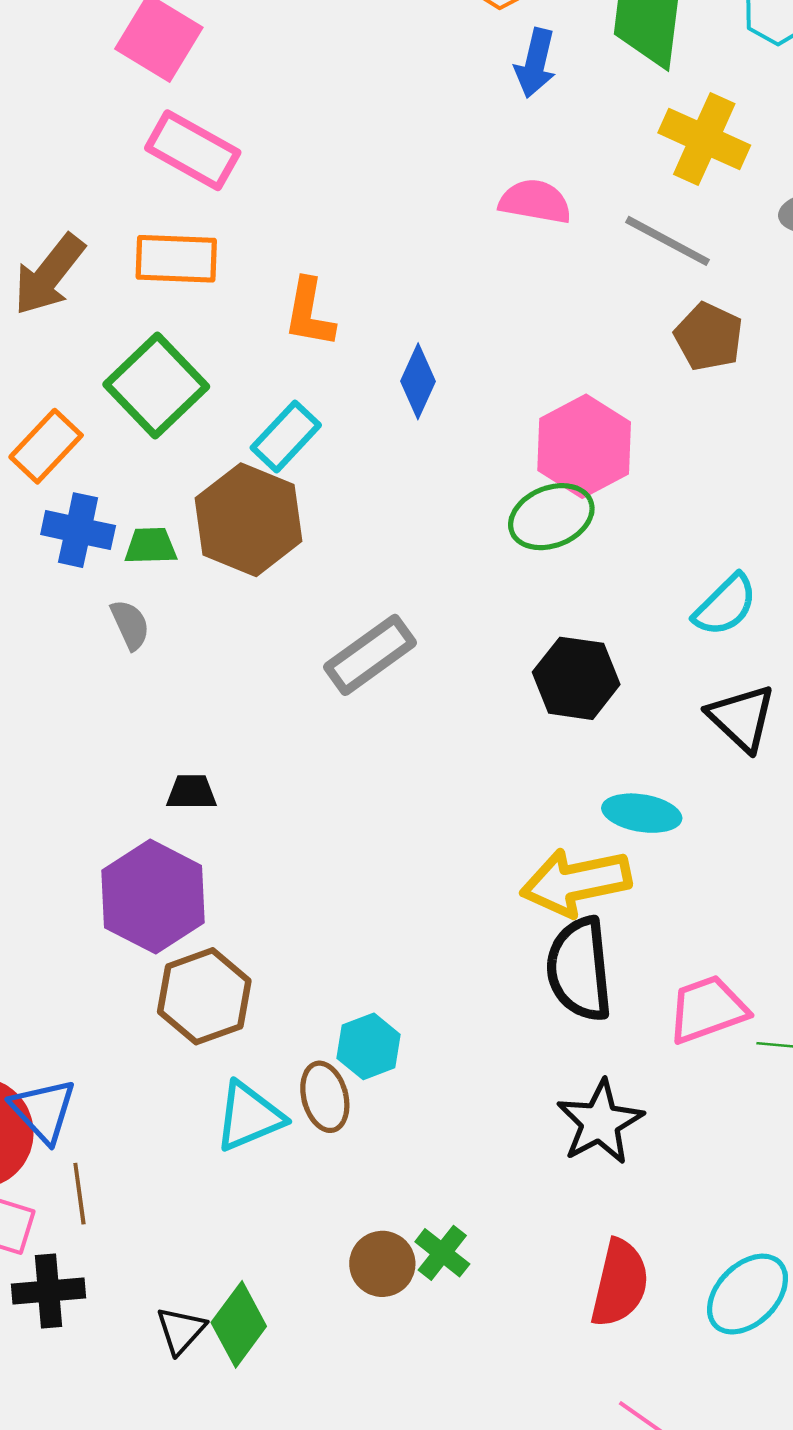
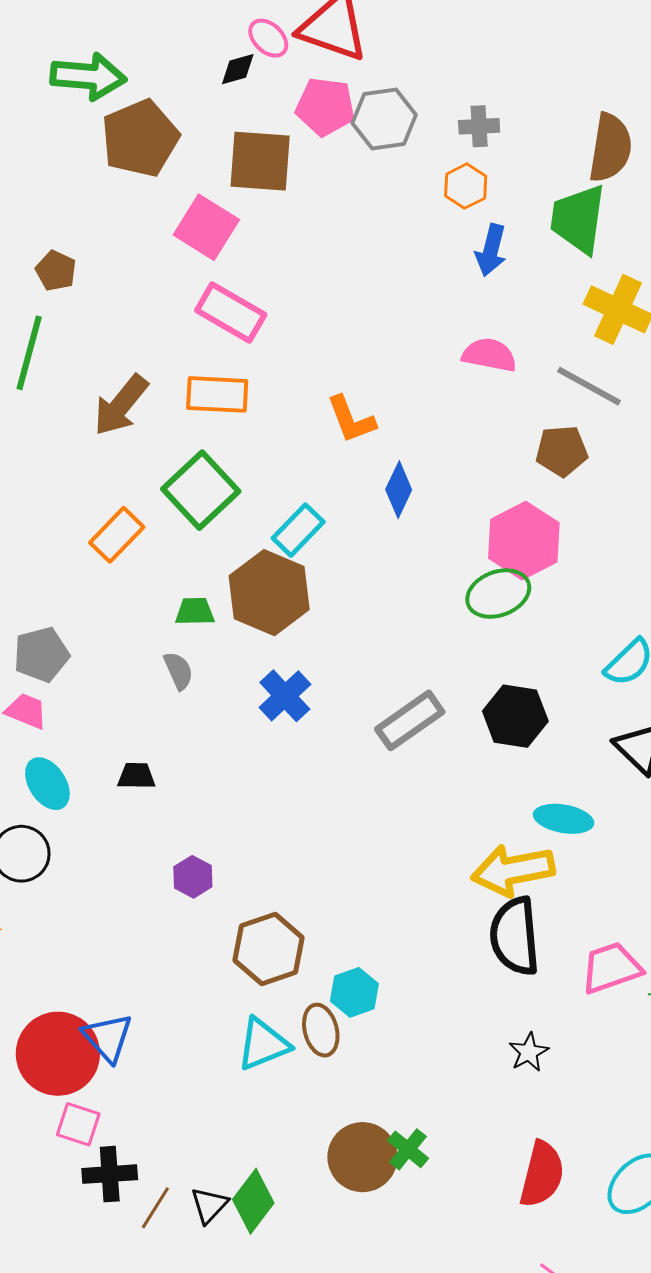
orange L-shape: (309, 313) -> (351, 419), moved, turned -32
brown pentagon: (709, 337) -> (562, 451), moved, turned -30
blue cross: (78, 530) -> (285, 696), moved, turned 34
gray rectangle: (370, 655) -> (410, 720), moved
black trapezoid: (191, 792) -> (136, 776), moved
purple hexagon: (153, 897) -> (193, 877), size x0.5
brown hexagon: (204, 996) -> (269, 949), moved
black star: (600, 1122) -> (529, 1052), size x0.6
brown line: (79, 1194) -> (155, 1208), moved, turned 39
brown circle: (382, 1264) -> (362, 1157), size x1.4

